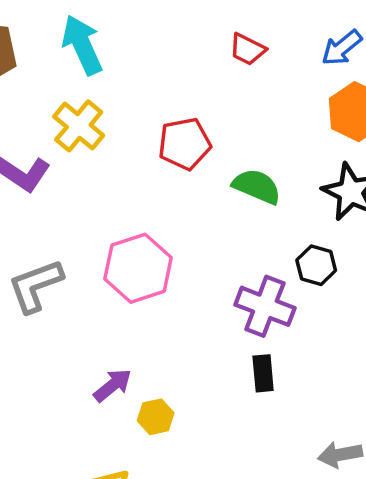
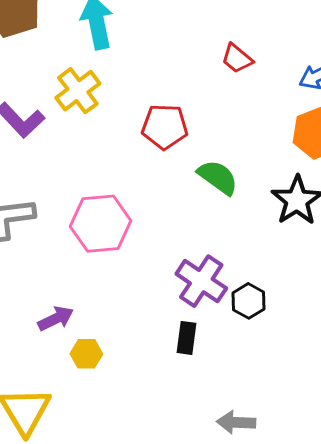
black hexagon: (316, 265) -> (249, 301), moved

